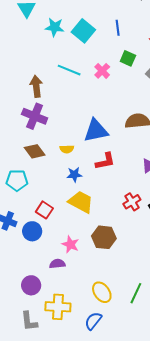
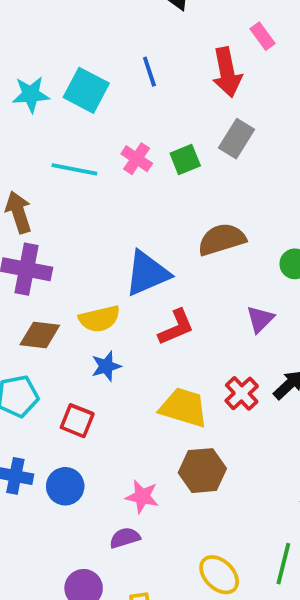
green square: (128, 58) -> (185, 159), moved, turned -35
yellow semicircle: (67, 149) -> (99, 319), size x1.5
brown diamond: (35, 151) -> (40, 335), turned -35
blue star: (74, 175) -> (106, 366), moved
yellow trapezoid: (81, 202) -> (184, 407), moved
red square: (44, 210) -> (77, 421), moved

